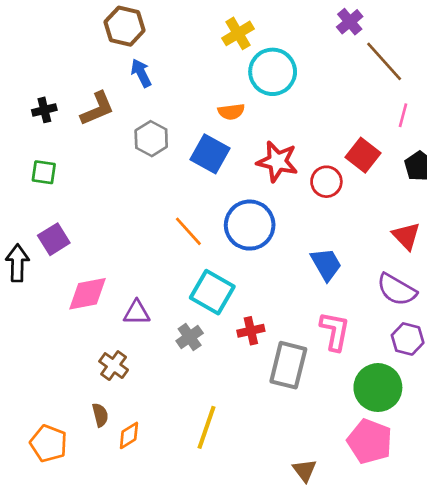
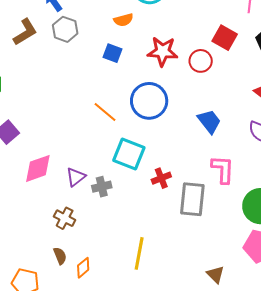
gray hexagon: (151, 139) -> (65, 29), moved
blue square: (210, 154) -> (113, 53), size x0.7
purple triangle: (137, 313) -> (76, 177), turned -30
gray cross: (190, 337) -> (102, 187), moved, turned 30

